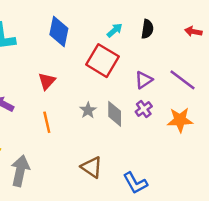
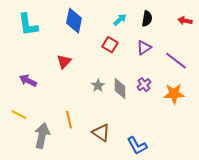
red square: (103, 61) -> (110, 45), size x0.6
purple triangle: (144, 80) -> (144, 48), moved
orange line: (47, 122) -> (69, 120), moved

